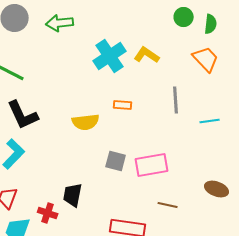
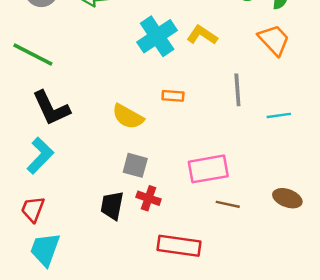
yellow semicircle: (86, 122) -> (128, 117), turned 36
gray square: (116, 161) -> (135, 165), moved
brown line: (168, 205) -> (228, 204), moved
red cross: (48, 213) -> (149, 198), moved

